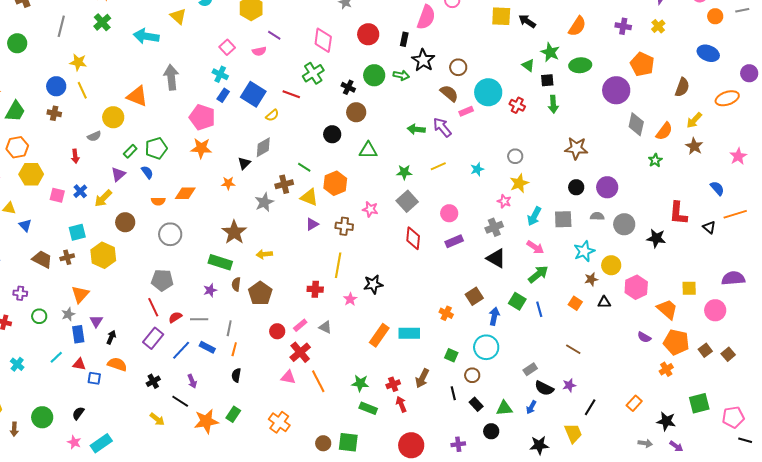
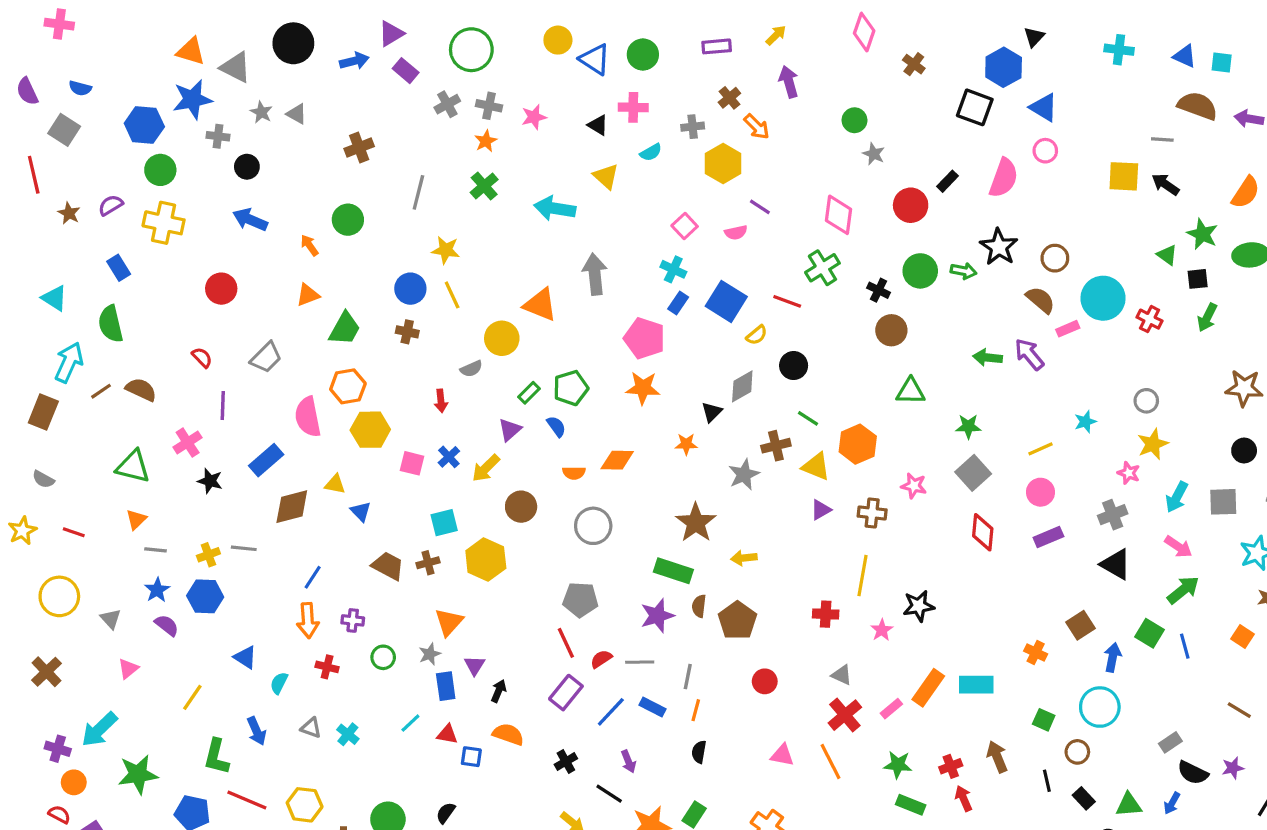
black rectangle: (404, 39) -> (947, 181), moved, turned 32
green arrow: (553, 104) -> (1207, 317), turned 30
black circle: (332, 134) -> (794, 366), moved
yellow line: (438, 166) -> (1040, 449), moved
purple star: (210, 290) -> (657, 616), size x1.5
pink rectangle: (300, 325) -> (891, 709), moved
red cross: (300, 352) -> (845, 715), moved
brown arrow: (422, 378) -> (997, 757), turned 132

